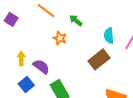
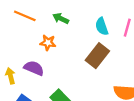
purple semicircle: (41, 67) -> (34, 68), moved

